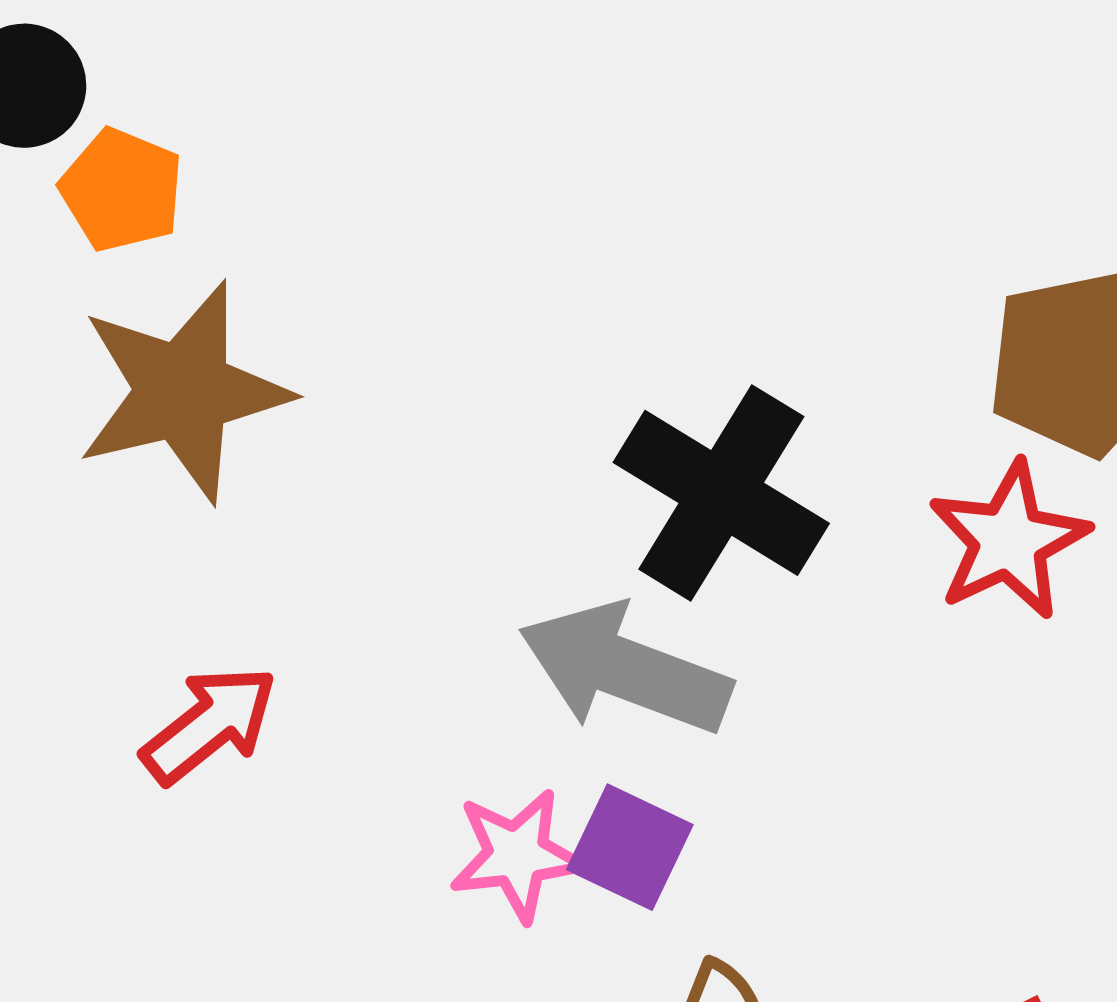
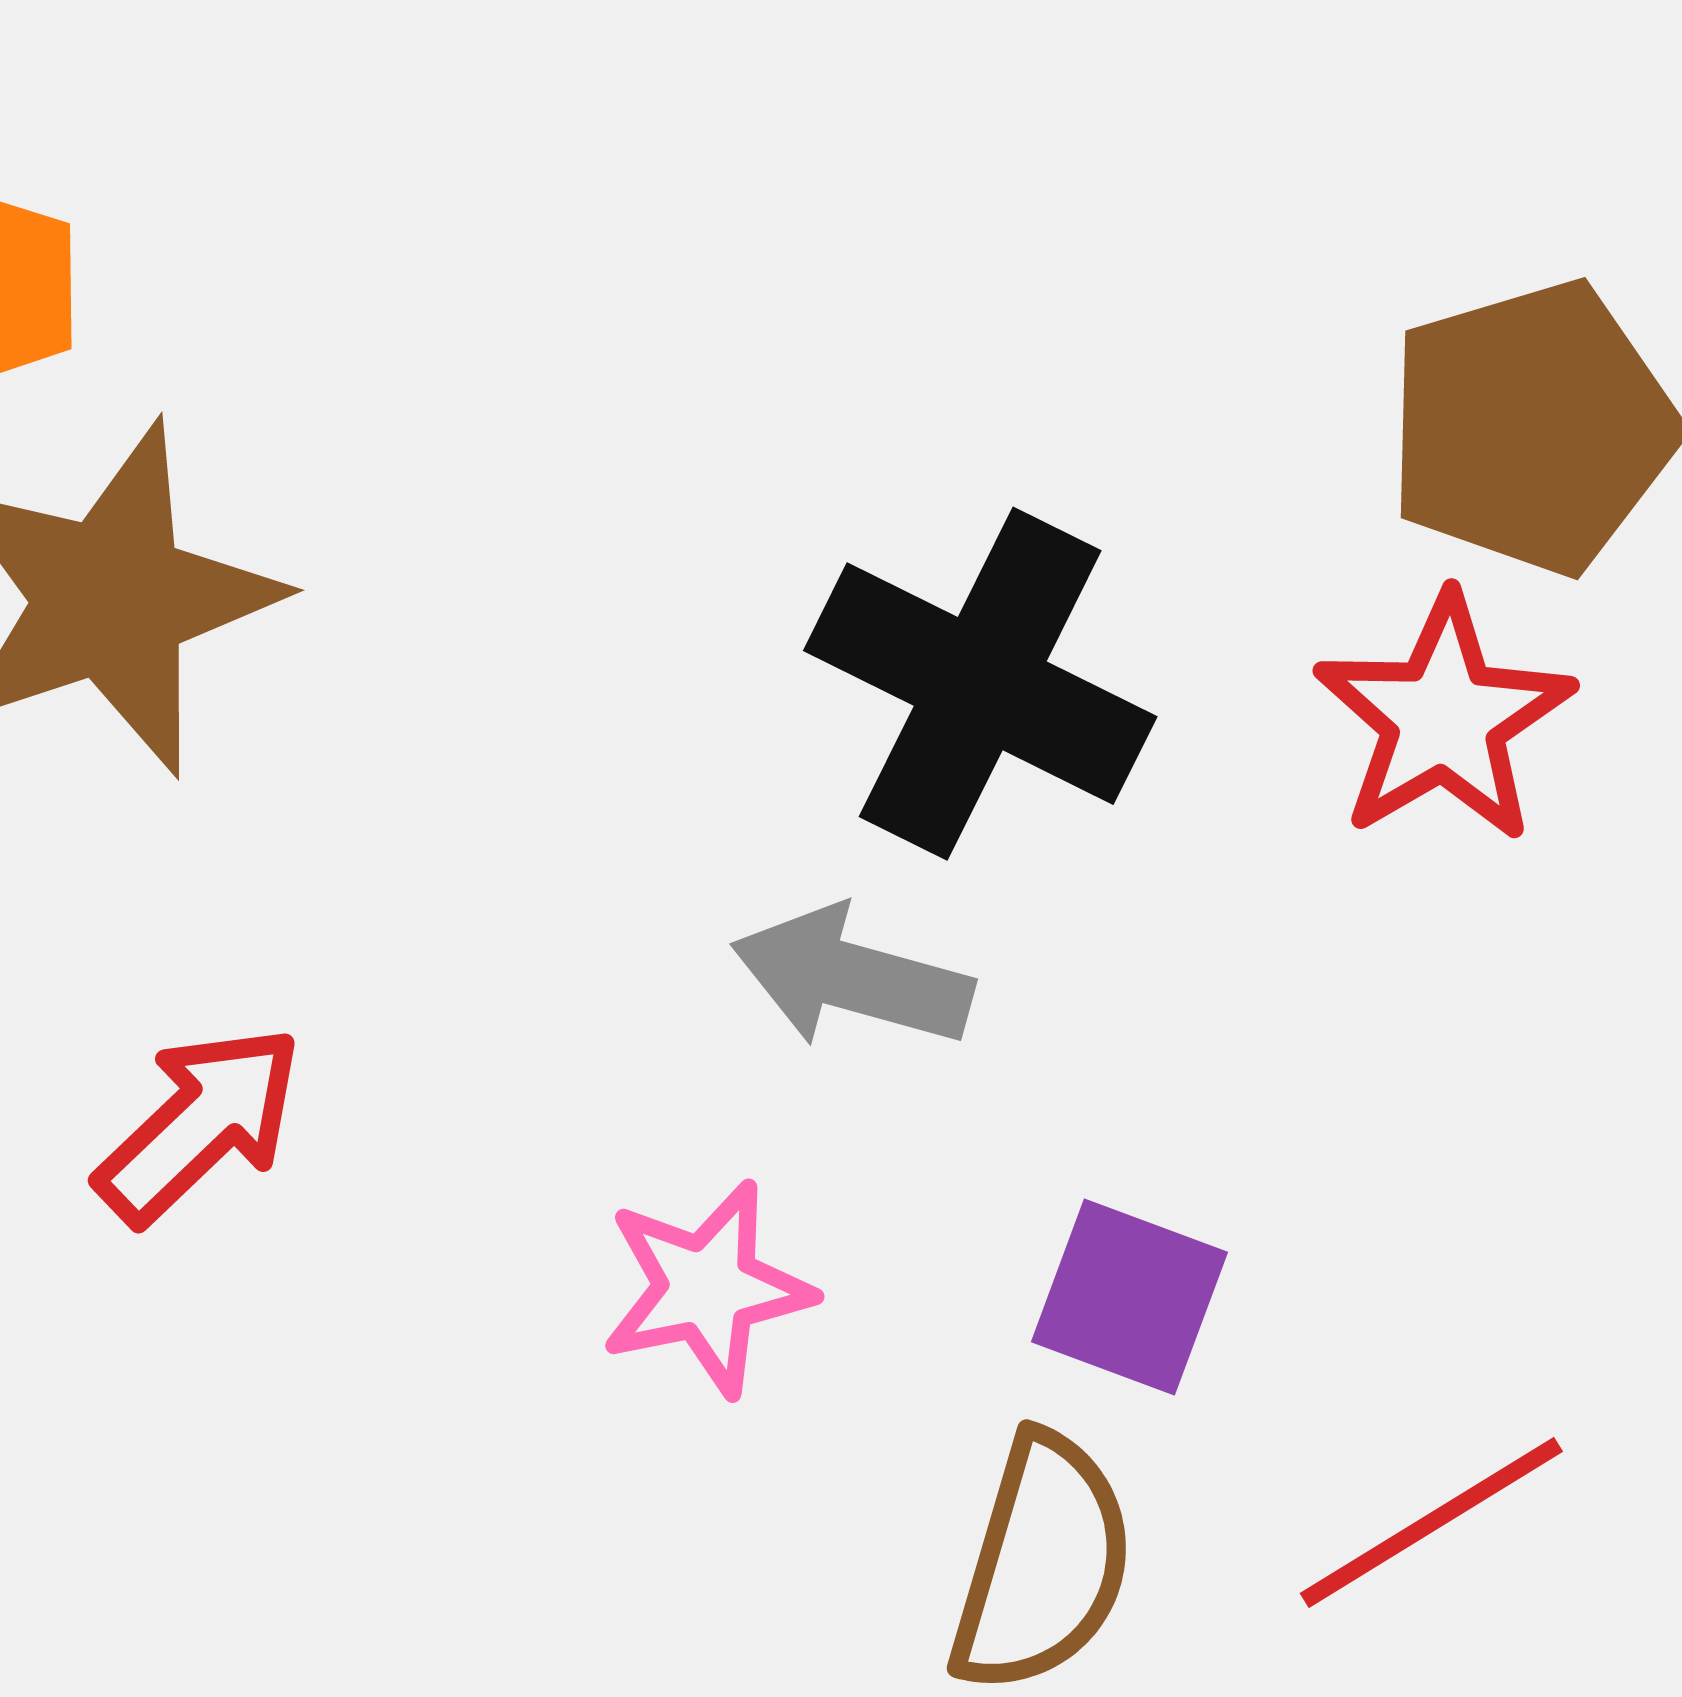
gray arrow: (625, 669) -> (852, 977), size x0.7
purple square: (630, 847) -> (1129, 1297), moved

